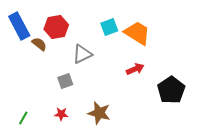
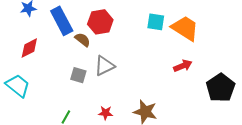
cyan square: (109, 27) -> (156, 22), turned 30
gray triangle: (82, 54) -> (104, 66), moved
gray square: (65, 81) -> (78, 75), moved, turned 35

